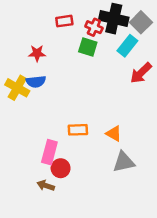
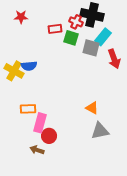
red rectangle: (64, 21) -> (55, 29), moved
gray square: (141, 22) -> (91, 48), moved, turned -30
red star: (37, 53) -> (21, 17), moved
red arrow: (141, 73) -> (114, 59), turned -66
orange rectangle: (78, 130) -> (28, 109), moved

